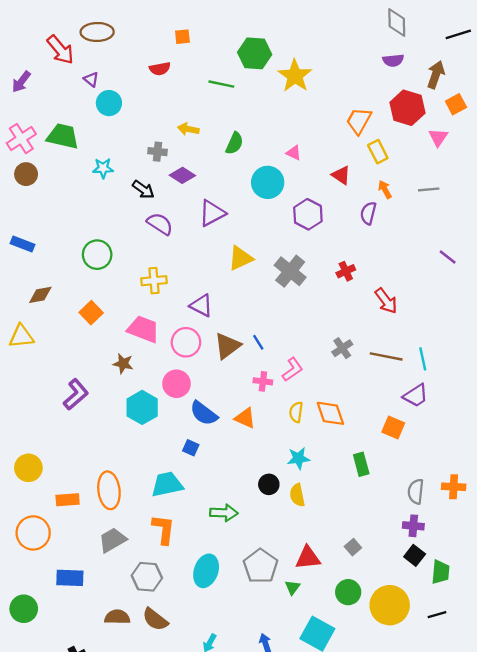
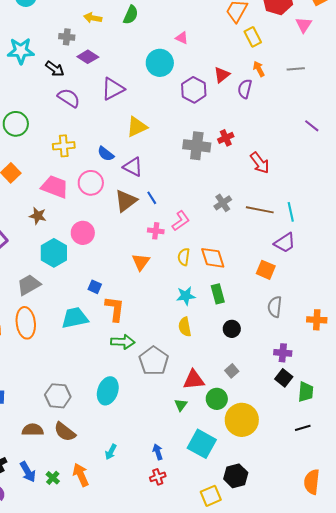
green semicircle: (234, 143) -> (131, 15), moved
cyan star: (103, 168) -> (21, 51), size x1.5
red triangle: (341, 175) -> (222, 75), moved, turned 48
gray cross: (290, 271) -> (197, 146), moved, turned -32
purple triangle: (201, 306) -> (133, 167), moved
pink circle: (186, 342) -> (91, 183), moved
blue semicircle: (204, 413) -> (106, 154), moved, size x0.7
orange triangle: (245, 418) -> (141, 262), turned 42
green rectangle: (361, 464) -> (218, 294), moved
black circle: (269, 484) -> (232, 329), moved
gray semicircle: (416, 491) -> (275, 307), moved
orange L-shape: (163, 529) -> (115, 309), moved
gray trapezoid: (113, 540) -> (29, 285), moved
gray pentagon: (261, 566) -> (154, 361), moved
green circle: (348, 592) -> (217, 399), moved
yellow circle: (390, 605) -> (242, 420), moved

